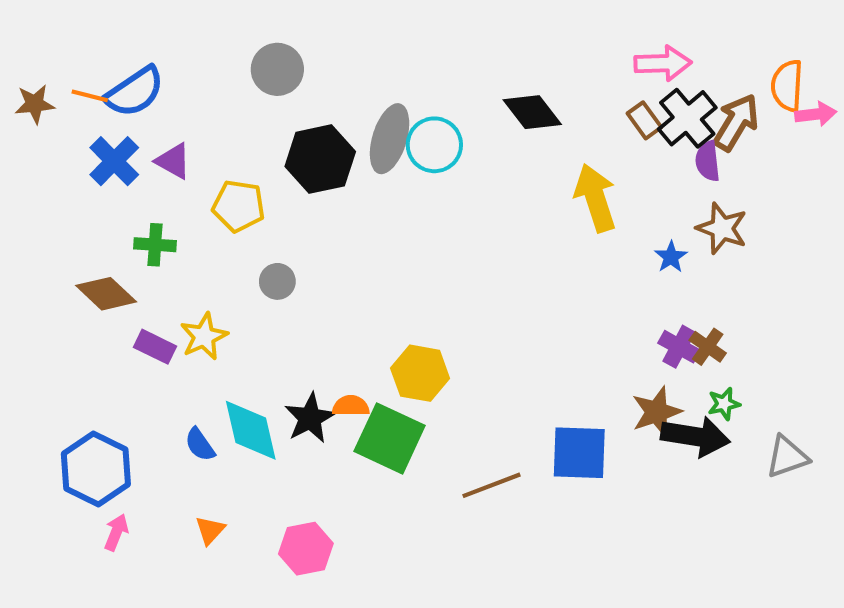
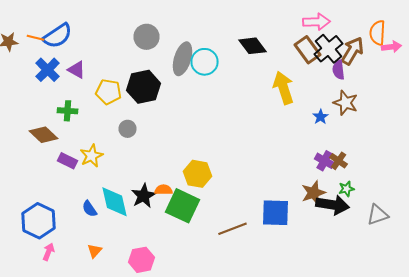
gray circle: (277, 69) -> (146, 37), moved
brown rectangle: (644, 120) -> (308, 50), size x1.5
black hexagon: (320, 159) -> (144, 87), moved

